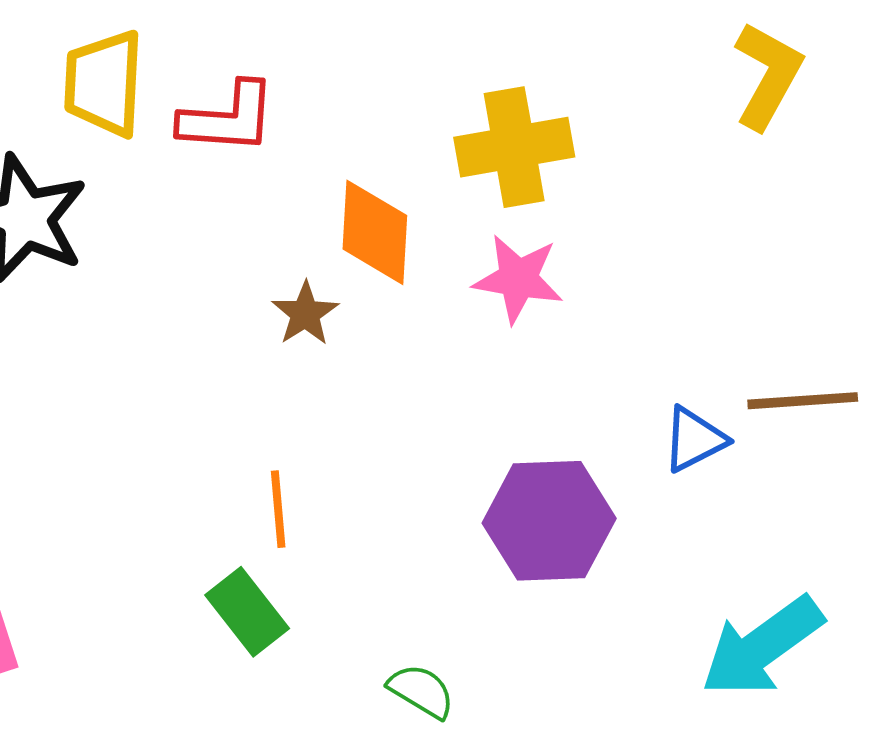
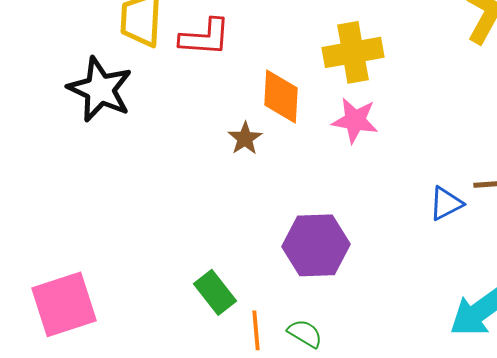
orange line: (278, 509) -> (256, 330), moved
purple hexagon: (549, 521) -> (316, 245), moved

